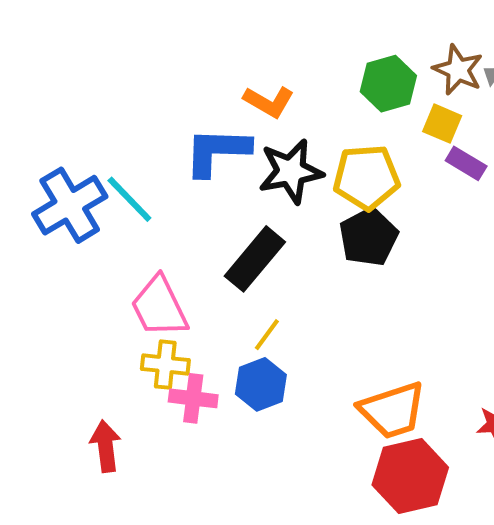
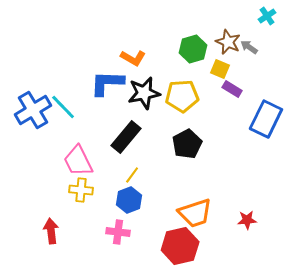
black pentagon: (368, 237) -> (187, 144), moved
pink cross: (193, 398) -> (118, 232), moved
red hexagon: (410, 476) -> (180, 246), moved

